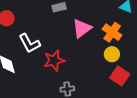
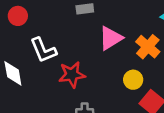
yellow circle: (112, 54) -> (133, 80), moved

